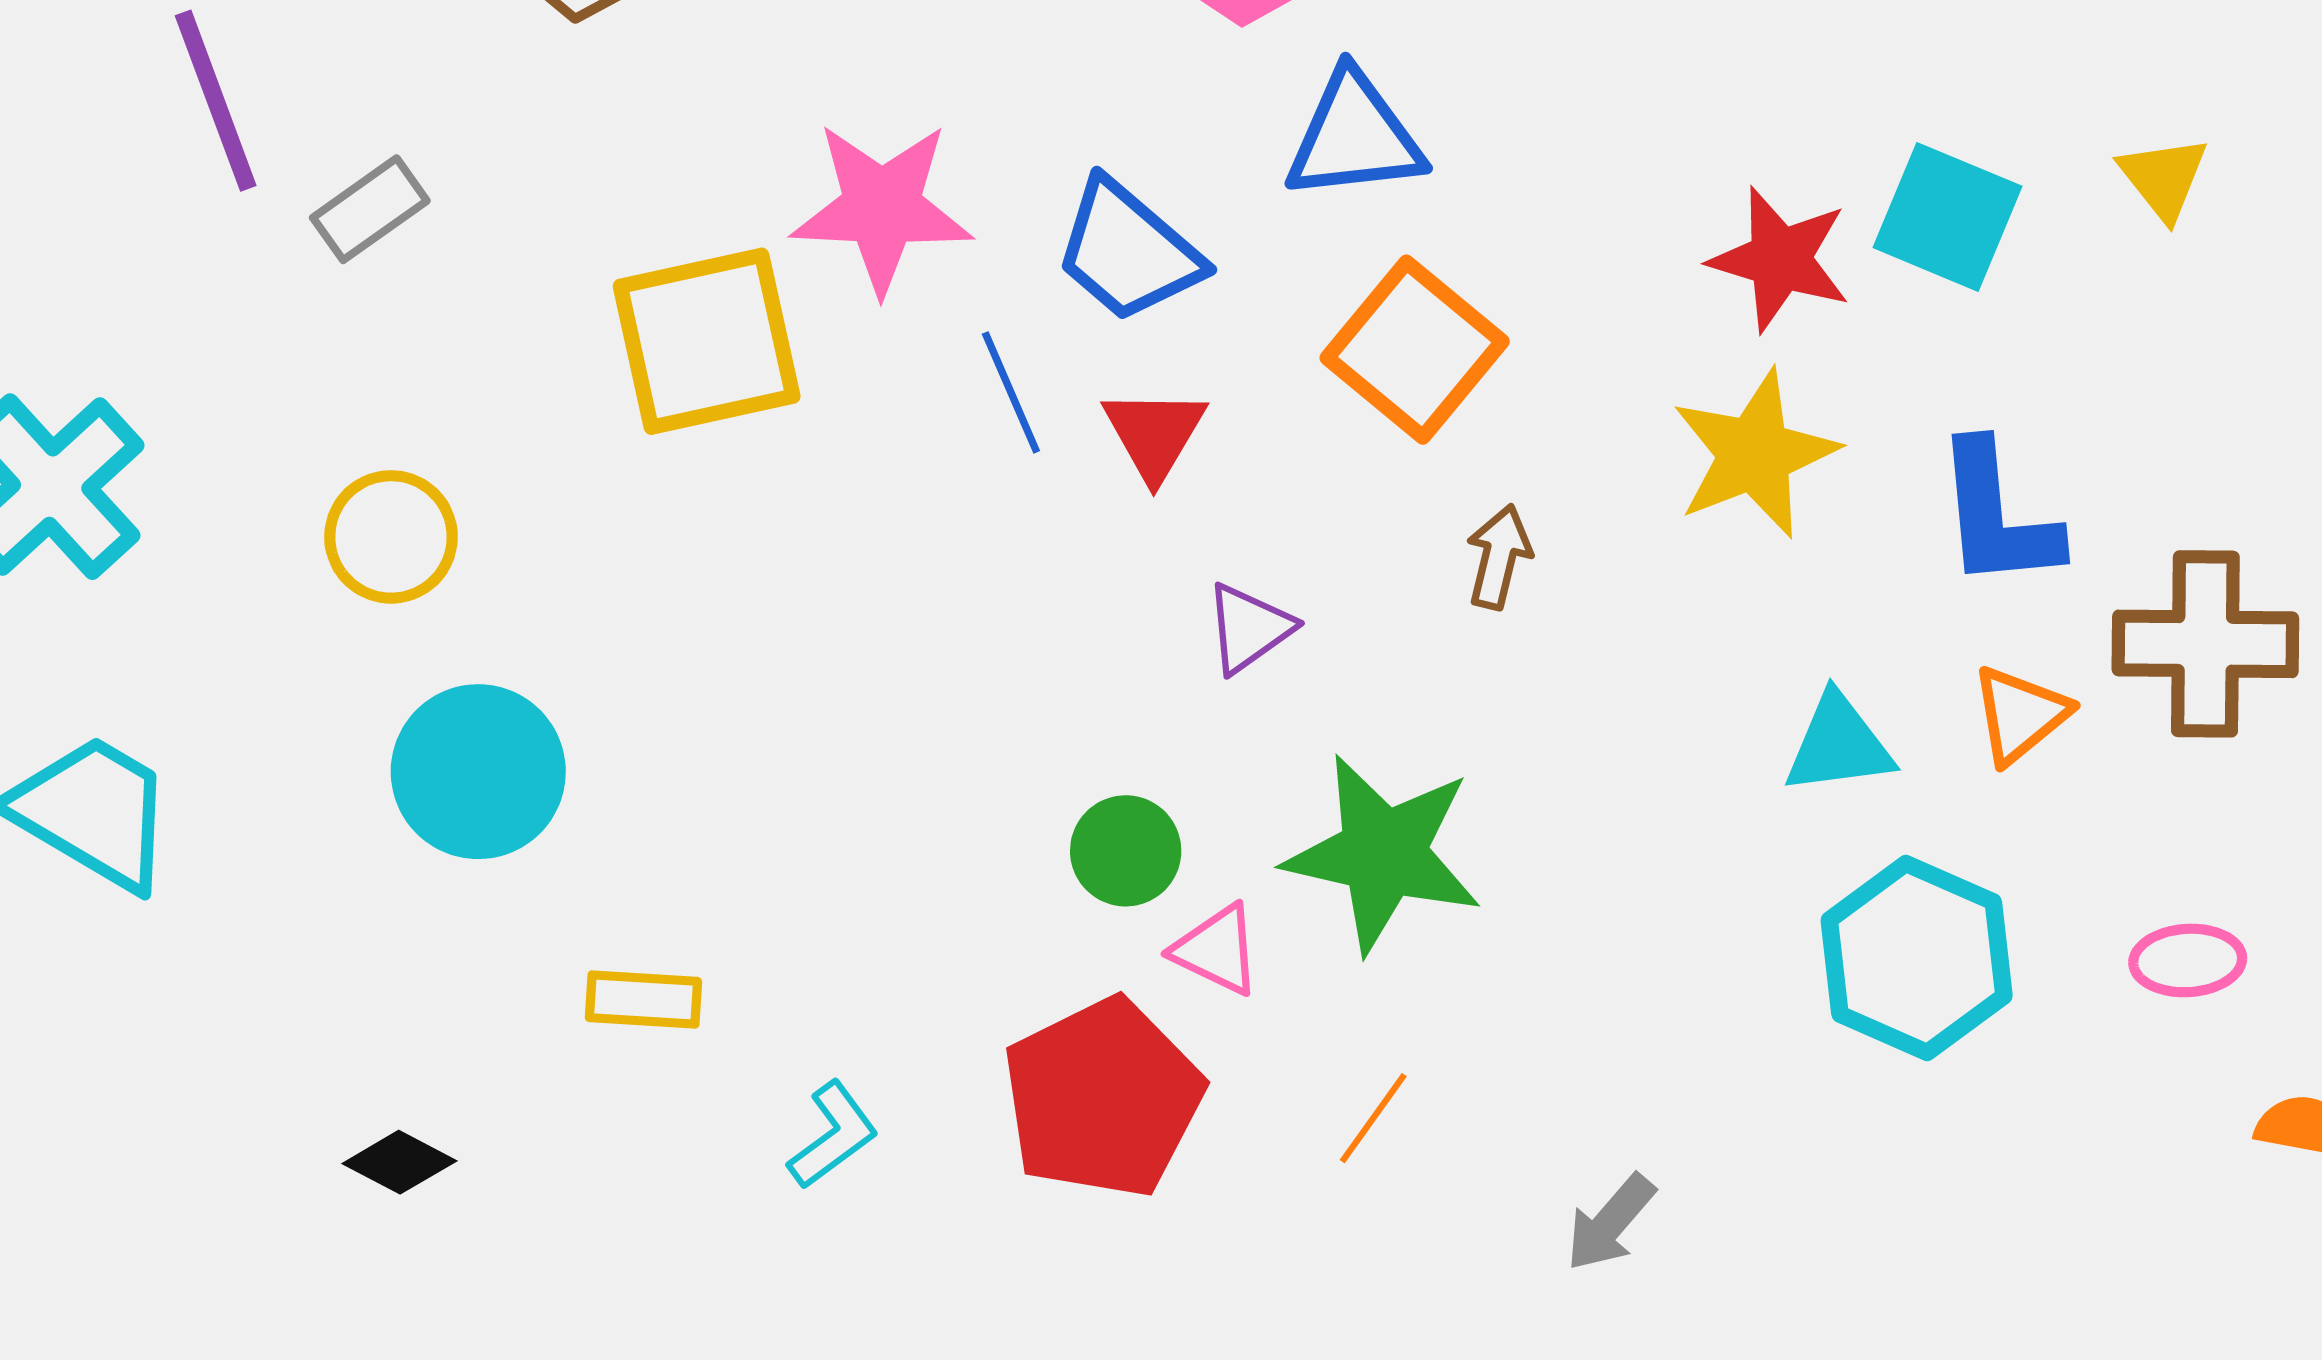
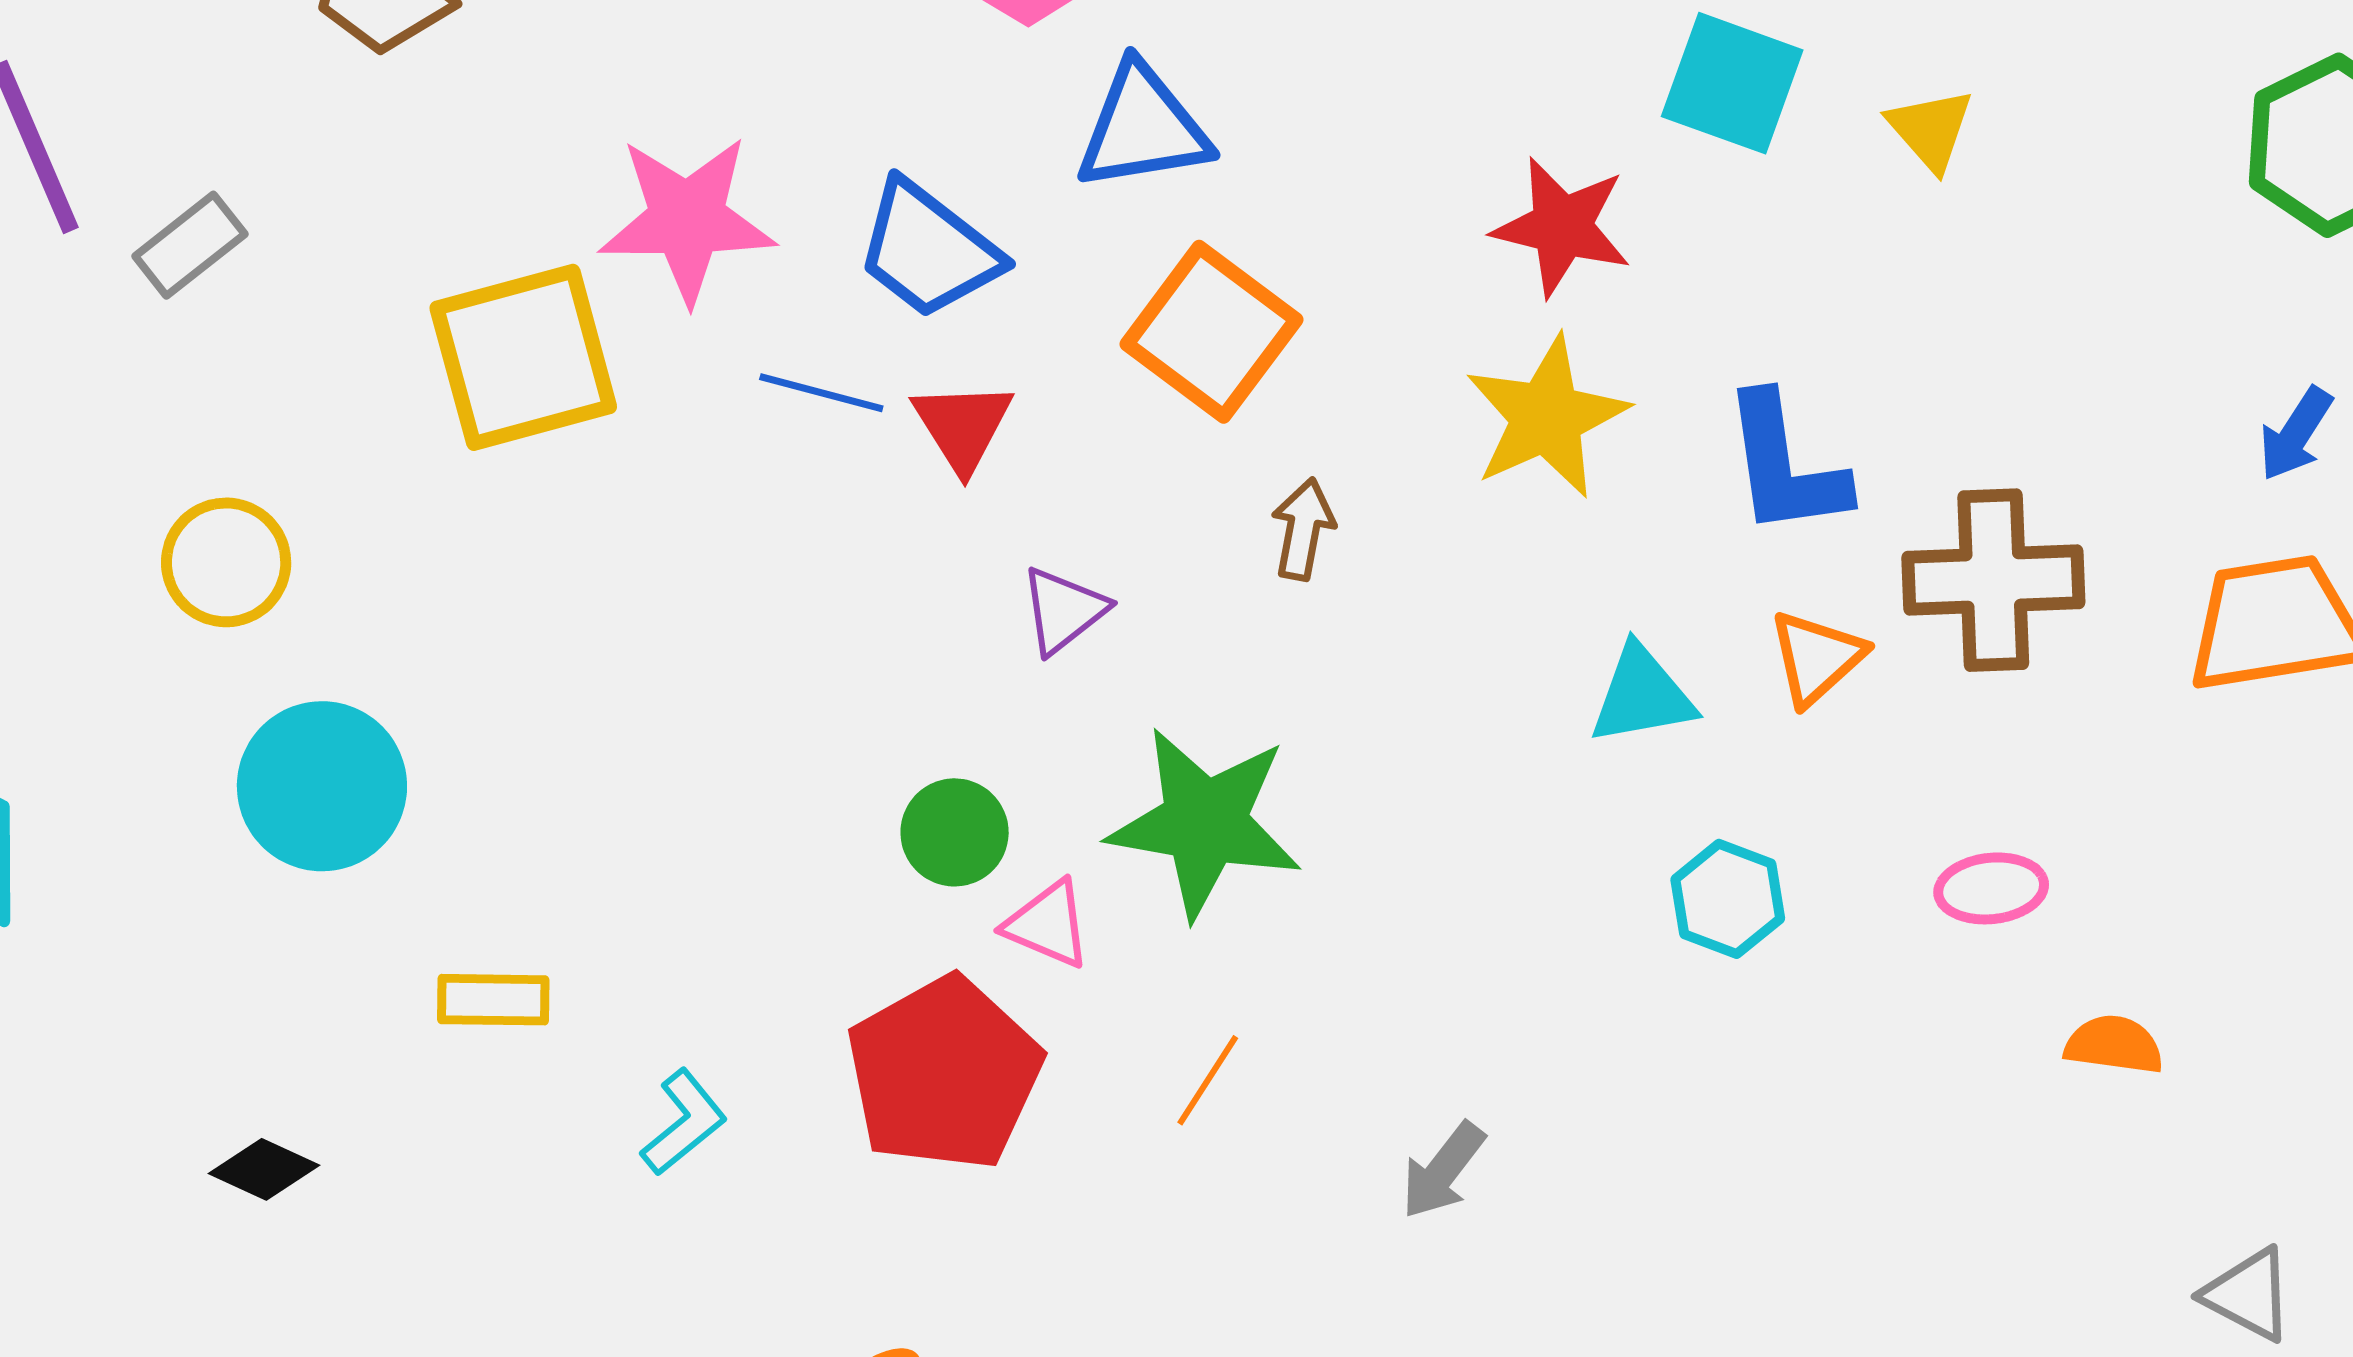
cyan square: (1948, 217) -> (1732, 83), moved
blue line: (1011, 392) -> (821, 393), turned -49
cyan hexagon: (1917, 958) -> (1728, 899), size x0.6

